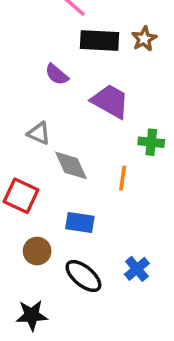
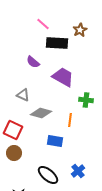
brown star: (144, 39) -> (80, 30), moved
gray diamond: (71, 165) -> (41, 113), turned -50
blue rectangle: (80, 222) -> (55, 141), moved
brown circle: (37, 251) -> (14, 153), moved

